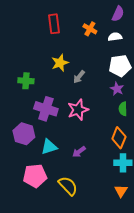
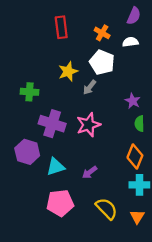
white pentagon: (120, 66) -> (102, 62), moved, turned 30
pink pentagon: (35, 176) -> (60, 203), moved
yellow semicircle: (68, 186) -> (107, 209), moved

